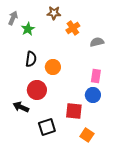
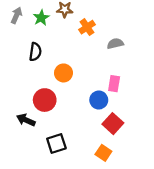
green star: (28, 29) -> (41, 18), moved
black semicircle: (31, 59) -> (35, 52), moved
blue circle: (93, 95) -> (99, 100), moved
red square: (74, 111) -> (113, 124), moved, turned 36

